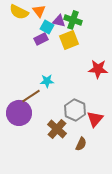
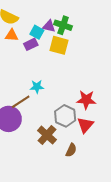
orange triangle: (39, 11) -> (12, 35), moved, turned -48
yellow square: (69, 40) -> (59, 45), turned 36
red star: (98, 69) -> (86, 100), moved

